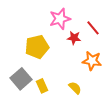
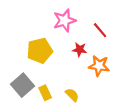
red star: (74, 38) -> (80, 50), moved
yellow semicircle: (75, 88) -> (72, 95), moved

